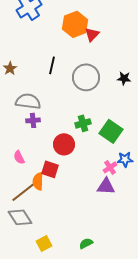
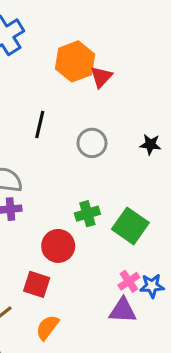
gray circle: (86, 77) -> (92, 143), size x0.7
blue star: (125, 159) -> (152, 286), moved
orange semicircle: (38, 181) -> (47, 327), moved, turned 36

